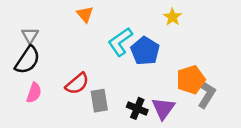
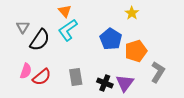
cyan L-shape: (120, 42) -> (68, 30), moved
black semicircle: (27, 60) -> (40, 40), moved
orange pentagon: (191, 80) -> (136, 51), moved
red semicircle: (77, 84) -> (42, 77), moved

